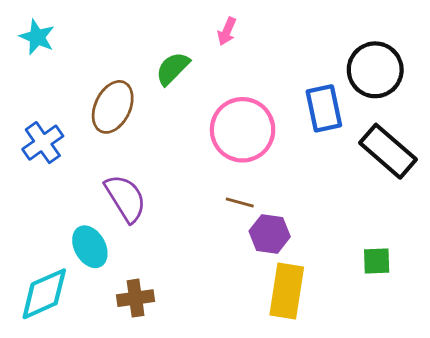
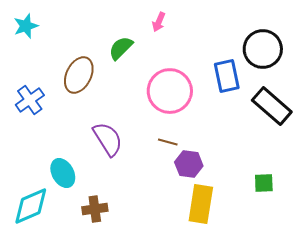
cyan star: (37, 37) -> (26, 26), turned 30
purple semicircle: (126, 198) -> (108, 139), moved

